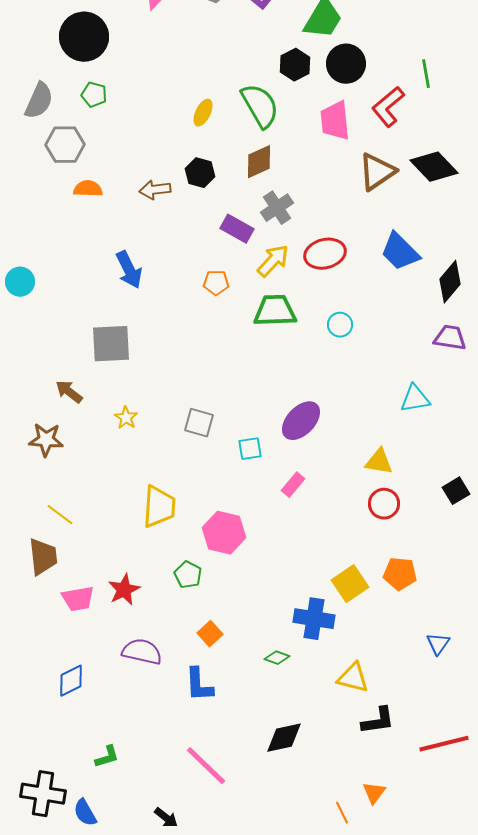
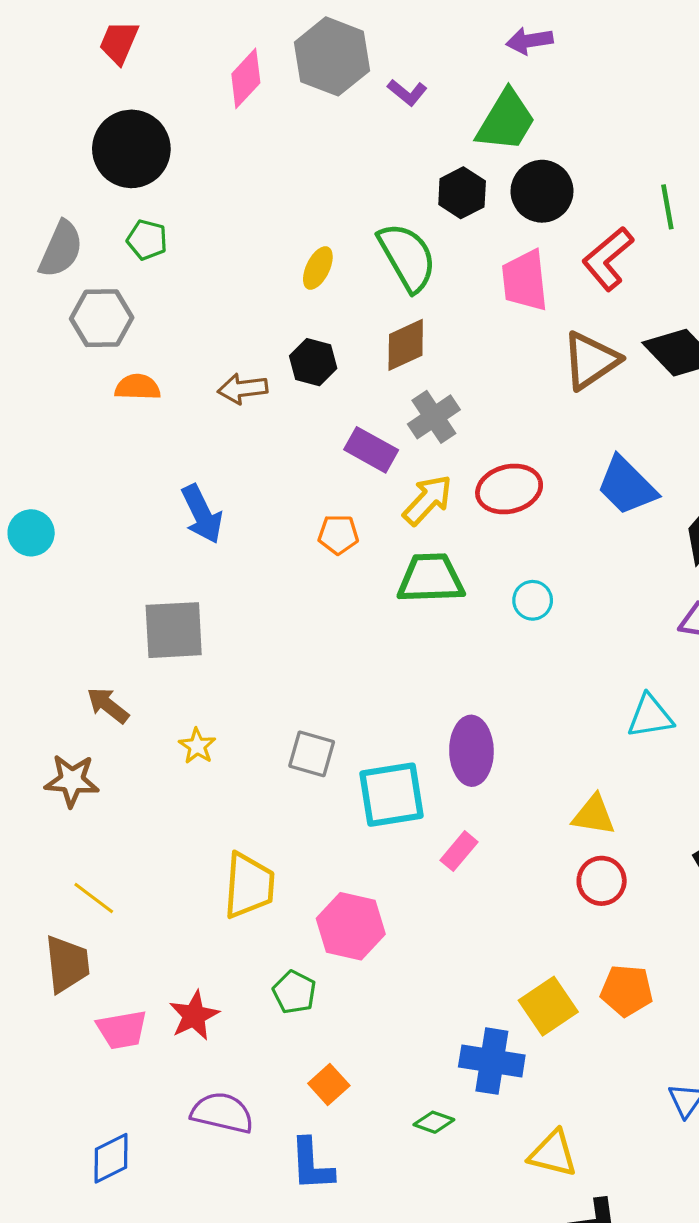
purple ellipse: (301, 421) -> (471, 751), turned -45
cyan square: (250, 449) -> (392, 795), size x1.8

